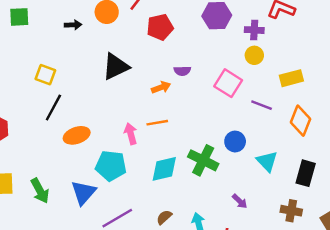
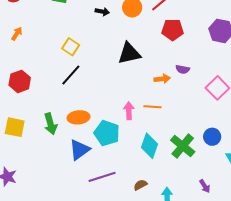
orange ellipse: (77, 135) -> (79, 117), moved
cyan diamond: (164, 169) -> (149, 146), turned -70
green arrow: (40, 191) -> (50, 124), moved

